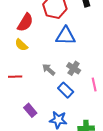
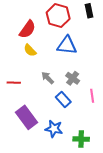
yellow semicircle: (21, 45) -> (30, 50), moved
purple rectangle: (30, 110) -> (27, 117), size x1.6

